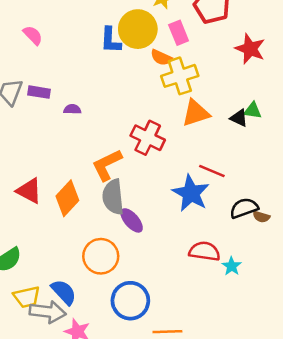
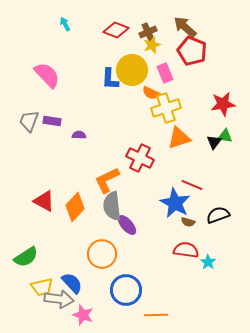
pink semicircle: (33, 35) -> (47, 75), size x1.6
red star: (250, 49) -> (223, 104), moved, turned -30
black triangle: (239, 118) -> (214, 142), turned 42
brown semicircle: (261, 217) -> (188, 222), moved

